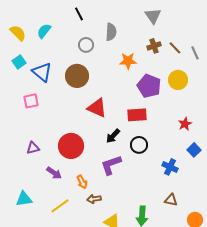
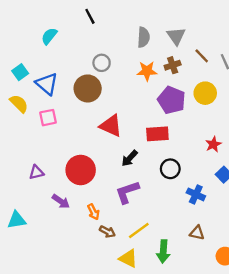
gray triangle: (153, 16) -> (176, 36), moved
gray semicircle: (111, 32) -> (143, 37), moved
yellow semicircle: (18, 33) -> (19, 104), moved
gray circle: (86, 45) -> (102, 63), moved
brown cross: (154, 46) -> (173, 65), moved
pink square: (31, 101) -> (48, 118), moved
black circle: (139, 145) -> (170, 169), moved
cyan triangle: (24, 199) -> (17, 220), moved
brown arrow: (94, 199) -> (107, 232), turned -144
yellow line: (60, 206) -> (139, 230), moved

